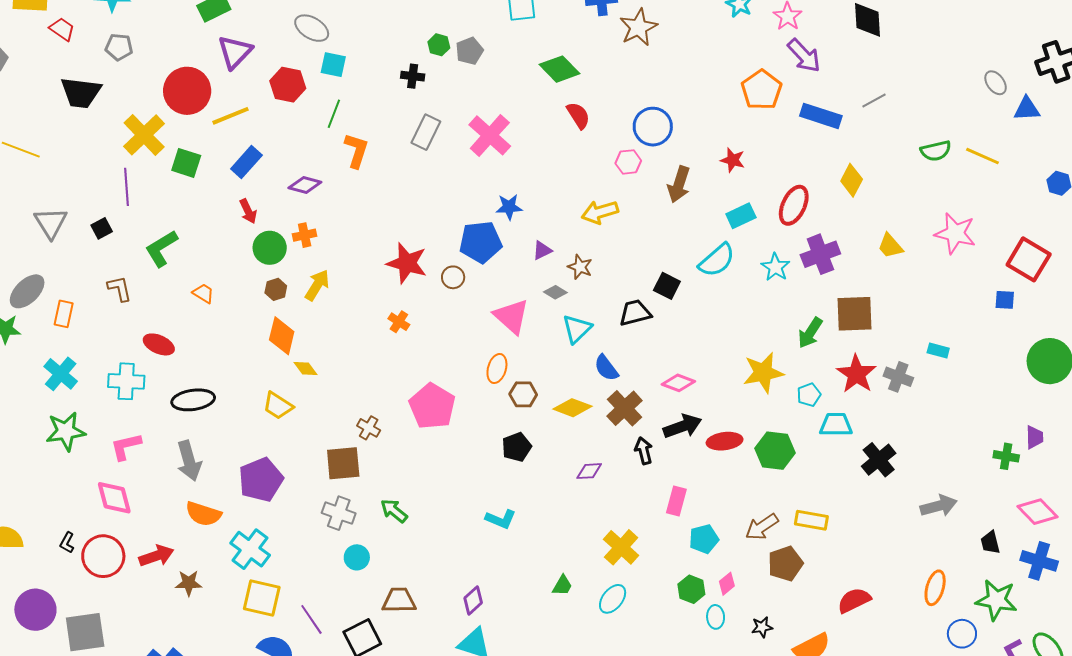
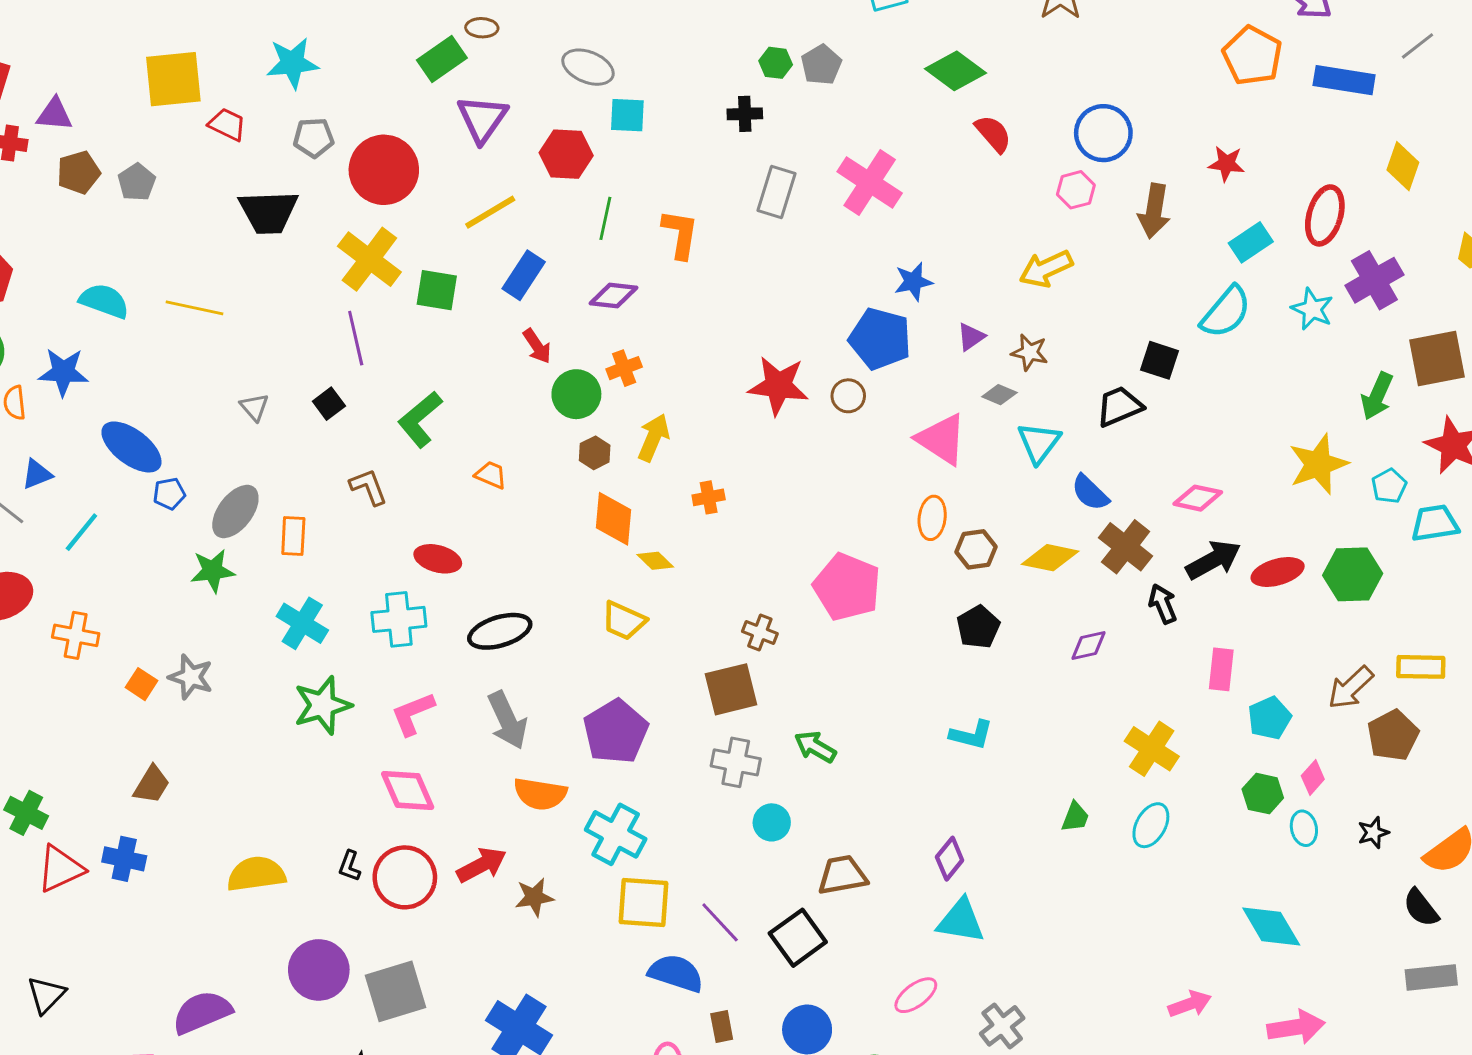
red circle: (187, 91) -> (384, 170), moved
green line: (334, 114) -> (605, 218), moved
gray triangle: (51, 223) -> (254, 407), size x0.6
blue pentagon: (481, 242) -> (880, 339), turned 30
orange cross: (399, 322) -> (709, 497), moved, turned -35

